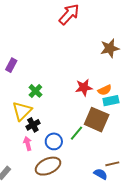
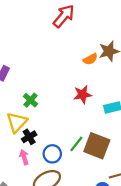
orange semicircle: (105, 90) -> (90, 59), moved
brown square: (97, 120) -> (97, 146), moved

